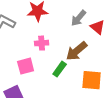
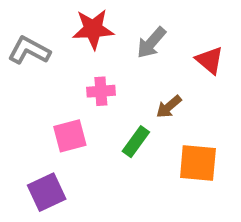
gray arrow: (79, 18) -> (151, 43), moved
brown arrow: (77, 51) -> (169, 107), size x0.6

